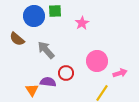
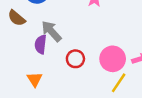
pink circle: (97, 61) -> (113, 59), moved
purple semicircle: (48, 82) -> (41, 44), moved, turned -91

